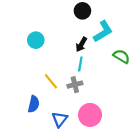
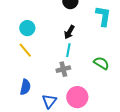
cyan L-shape: (103, 31) -> (103, 16), moved, turned -50
green semicircle: (121, 56) -> (101, 63), moved
yellow line: (51, 81) -> (25, 50), moved

